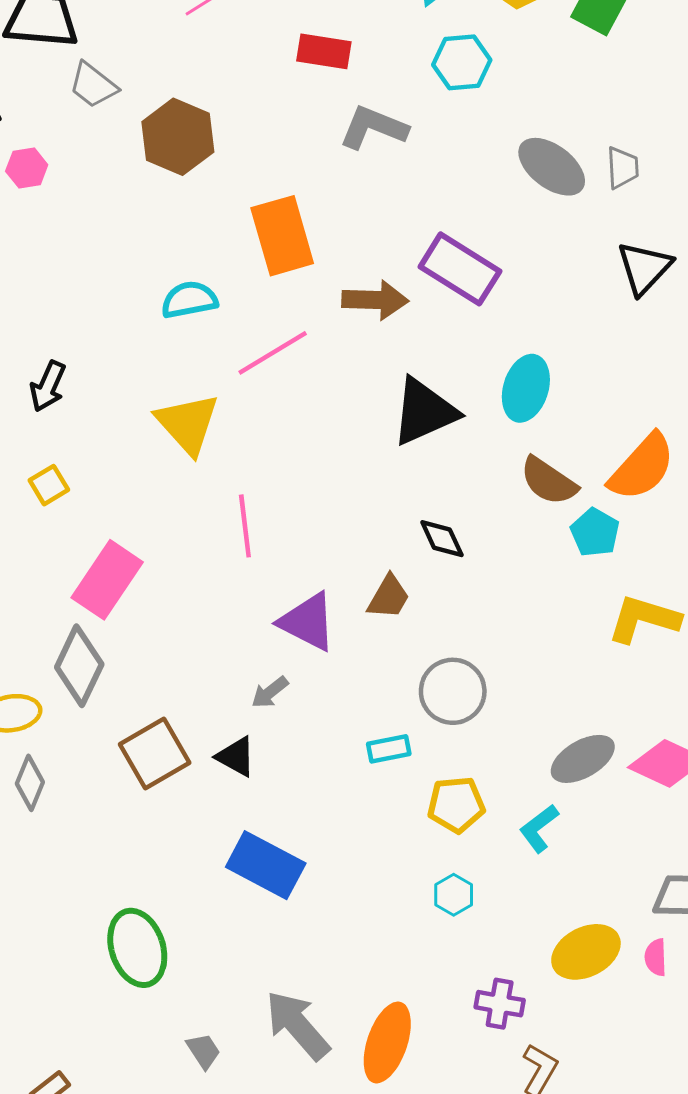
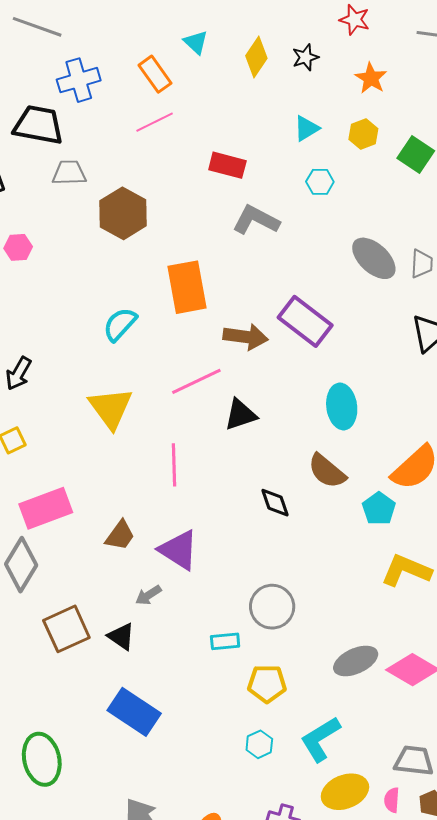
cyan hexagon: (462, 62) -> (320, 182), size x0.7
gray trapezoid: (93, 85) -> (69, 173), turned 135
pink hexagon: (27, 168) -> (18, 247), moved
cyan semicircle: (189, 300) -> (120, 324), turned -42
pink line: (273, 353) -> (196, 381), moved
cyan ellipse: (526, 388) -> (342, 406), turned -30
black triangle: (424, 412) -> (240, 415), moved, size x0.7
brown semicircle: (549, 481) -> (327, 471), moved
pink line: (245, 526) -> (174, 465), moved
pink rectangle: (107, 580) -> (46, 508), turned 30
brown trapezoid: (389, 597) -> (120, 535), moved
cyan L-shape: (539, 828) -> (320, 739), moved, size x1.4

